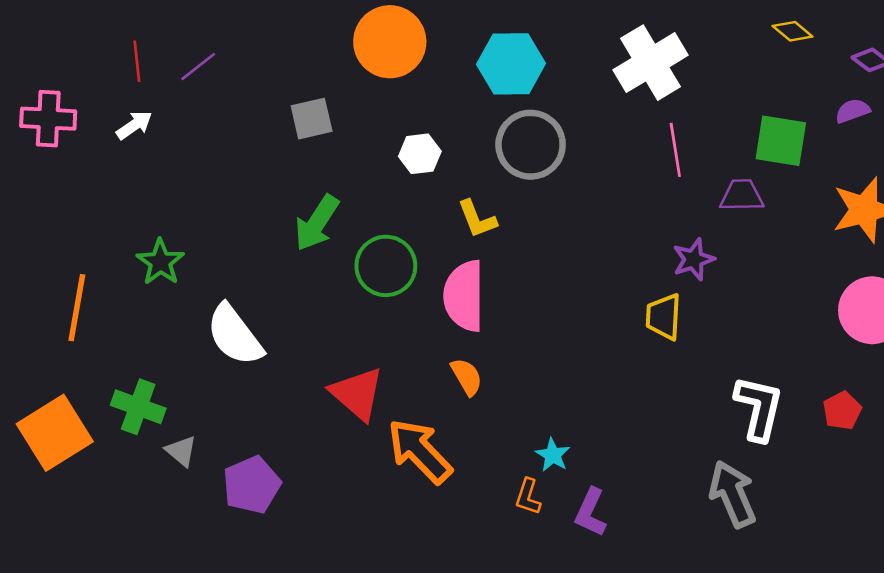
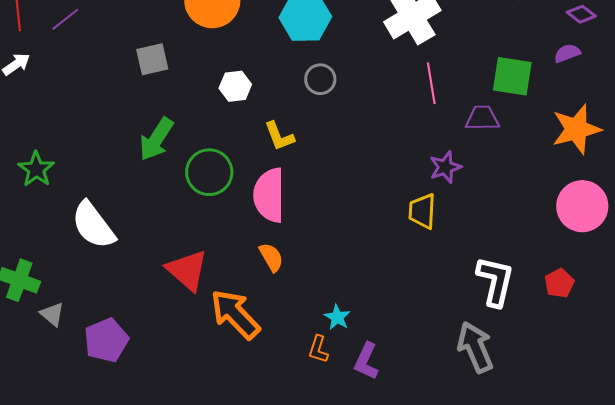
gray circle: (531, 145) -> (320, 79), size x0.6

